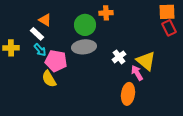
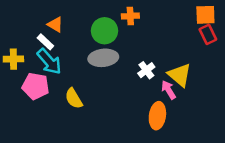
cyan arrow: (40, 50) -> (49, 62), size x1.6
pink pentagon: (56, 61) -> (36, 86), moved
yellow semicircle: (49, 79) -> (74, 98), moved

